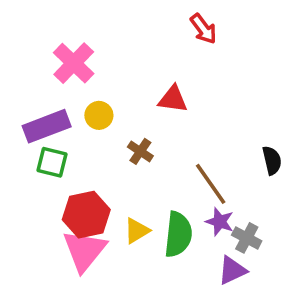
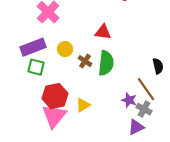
yellow circle: (99, 115) -> (65, 49), moved
brown line: (211, 184) -> (146, 89), moved
green semicircle: (178, 234) -> (106, 63), moved

